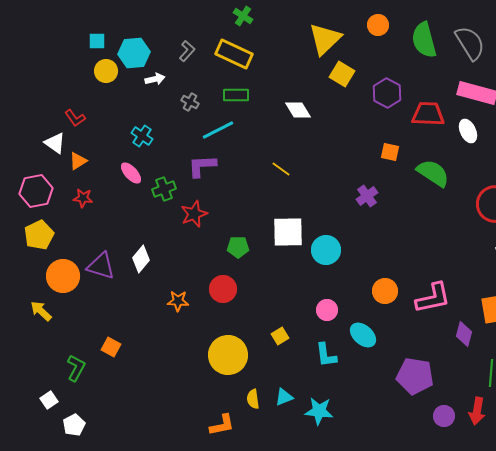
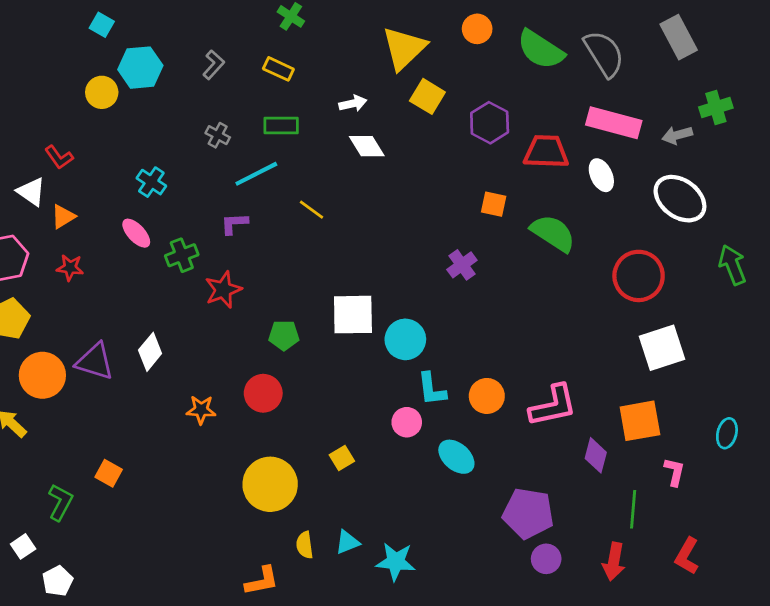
green semicircle: (424, 40) -> (541, 50), turned -42
cyan square: (97, 41) -> (102, 25), moved, turned 30
yellow rectangle: (234, 54) -> (278, 69), size x0.6
white arrow: (155, 79) -> (353, 103), moved
purple L-shape: (202, 166) -> (234, 223), size x0.7
yellow line: (281, 169) -> (312, 210), moved
cyan L-shape: (326, 355) -> (432, 389), moved
purple circle: (444, 416) -> (546, 559), moved

